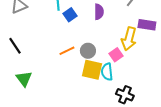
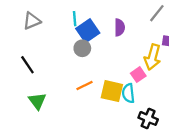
blue square: (70, 15) -> (88, 31), size x1.5
orange line: (67, 51) -> (84, 86), moved
gray circle: (88, 51) -> (82, 48), moved

